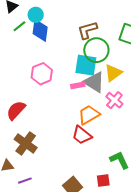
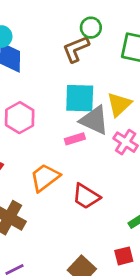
green circle: (96, 50) -> (91, 28), moved, size x0.6
pink rectangle: (78, 85) -> (75, 139), moved
orange trapezoid: (89, 115) -> (45, 178), moved

